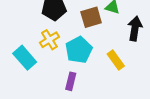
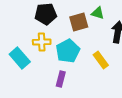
yellow cross: (49, 40) -> (42, 42), turned 30

